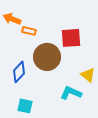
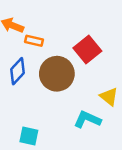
red square: (71, 38) -> (87, 50), turned -35
blue diamond: (19, 72) -> (17, 71), moved

